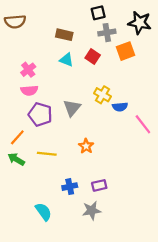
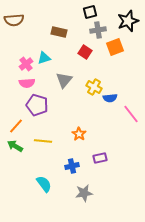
black star: (140, 23) -> (128, 21), turned -30
cyan triangle: (66, 60) -> (44, 58), moved, turned -40
gray triangle: (72, 108) -> (64, 80), moved
purple rectangle: (99, 185) -> (100, 158), moved
blue cross: (70, 187) -> (72, 166), moved
cyan semicircle: (44, 212) -> (44, 184), moved

